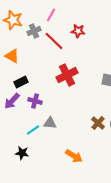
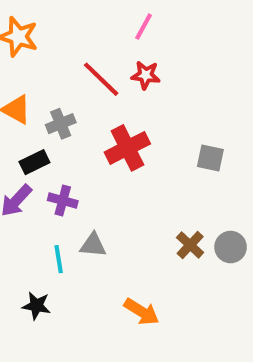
pink line: (51, 15) -> (144, 27), moved
gray cross: (34, 31) -> (61, 124), moved
red star: (78, 31) -> (146, 75), moved
cyan line: (33, 130) -> (59, 259), turned -64

